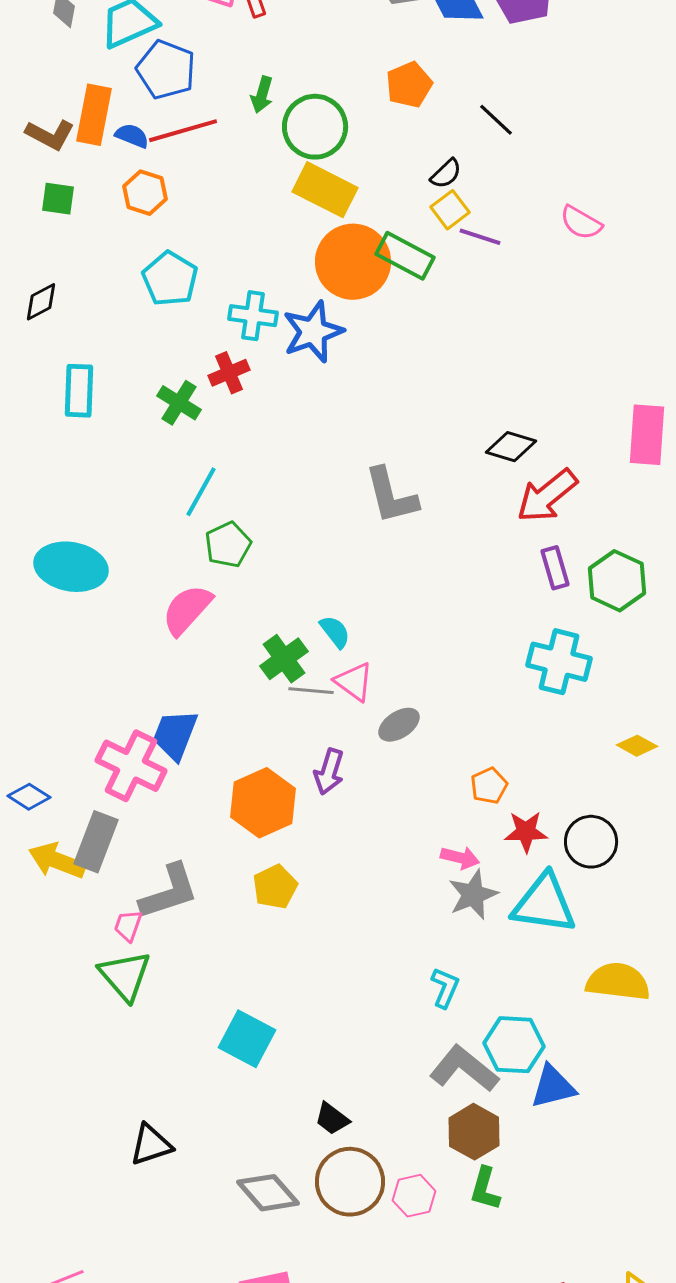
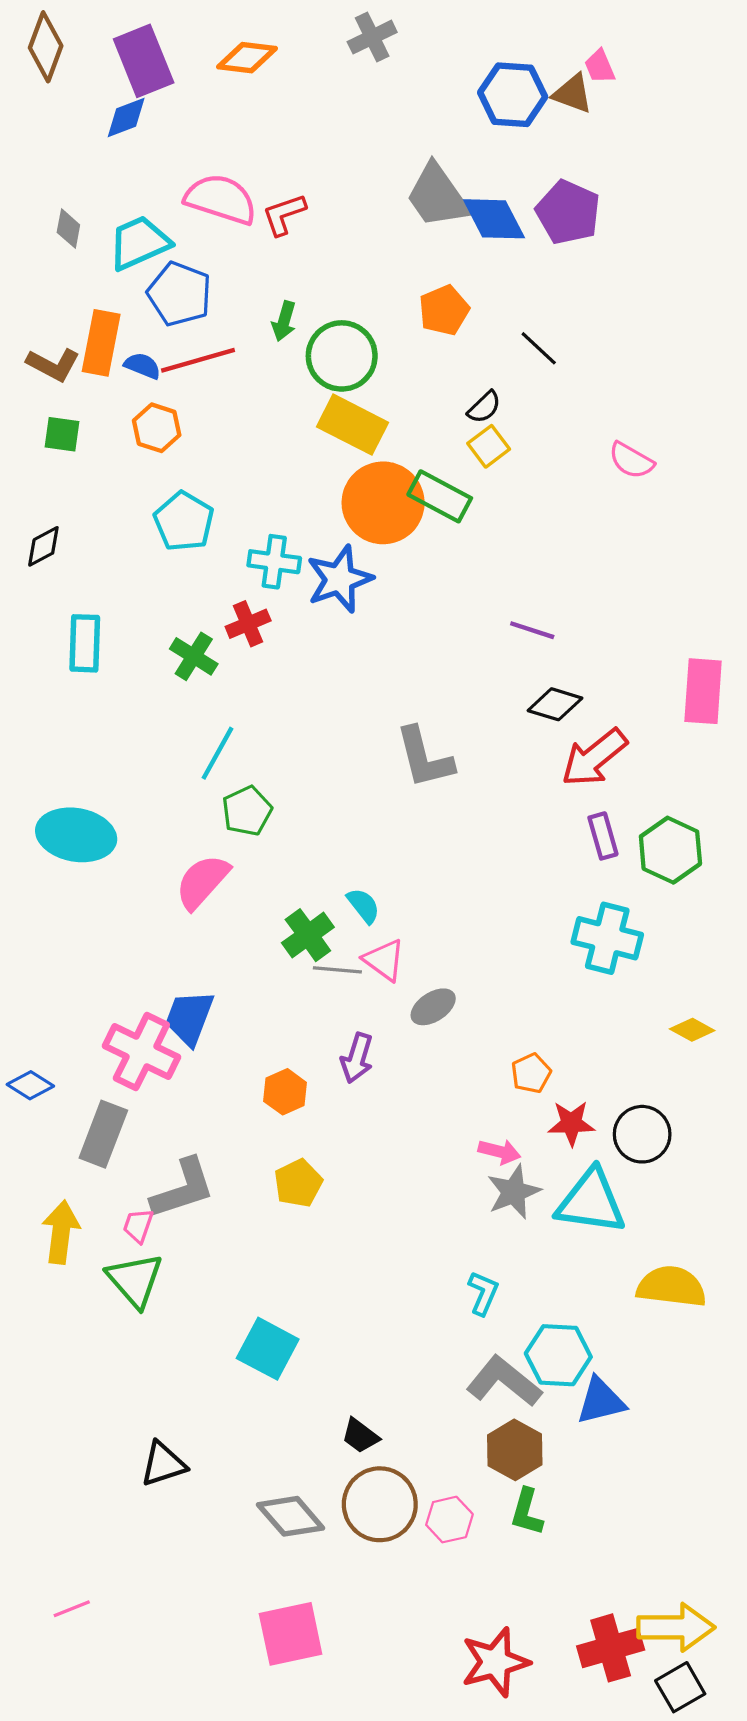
purple line: (480, 237) -> (532, 630), moved
orange hexagon: (263, 803) -> (285, 1092), size x0.6
yellow arrow: (57, 861) -> (61, 1232), moved, turned 76

